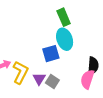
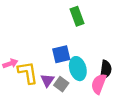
cyan ellipse: (65, 39) -> (78, 69), moved
yellow L-shape: (20, 72) -> (28, 73), turned -40

